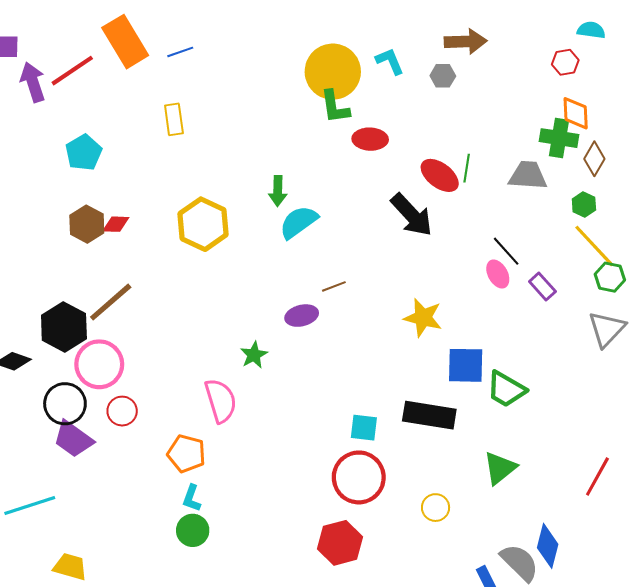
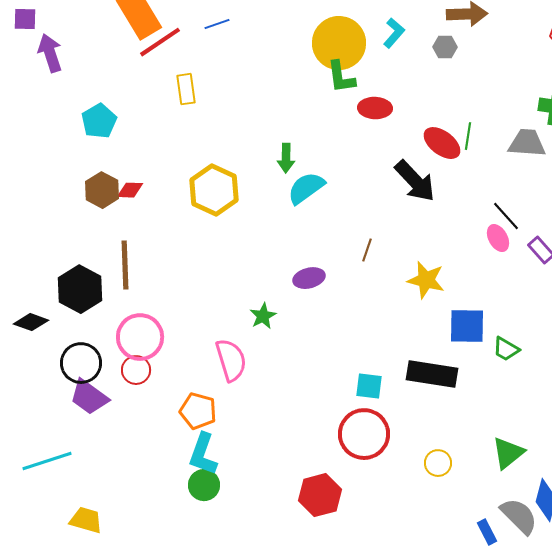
blue line: (180, 52) -> (217, 24), moved
cyan L-shape: (390, 61) -> (394, 33), turned 64
red line: (72, 71) -> (160, 42), moved
brown line: (334, 286) -> (367, 250), moved, turned -50
brown line: (111, 302) -> (125, 265), turned -51
pink circle: (99, 364) -> (140, 337), moved
green trapezoid: (506, 389) -> (506, 349), size x0.7
green triangle: (500, 468) -> (508, 453), moved
cyan L-shape: (192, 498) -> (203, 454), size x1.6
red hexagon: (340, 543) -> (320, 495), moved

